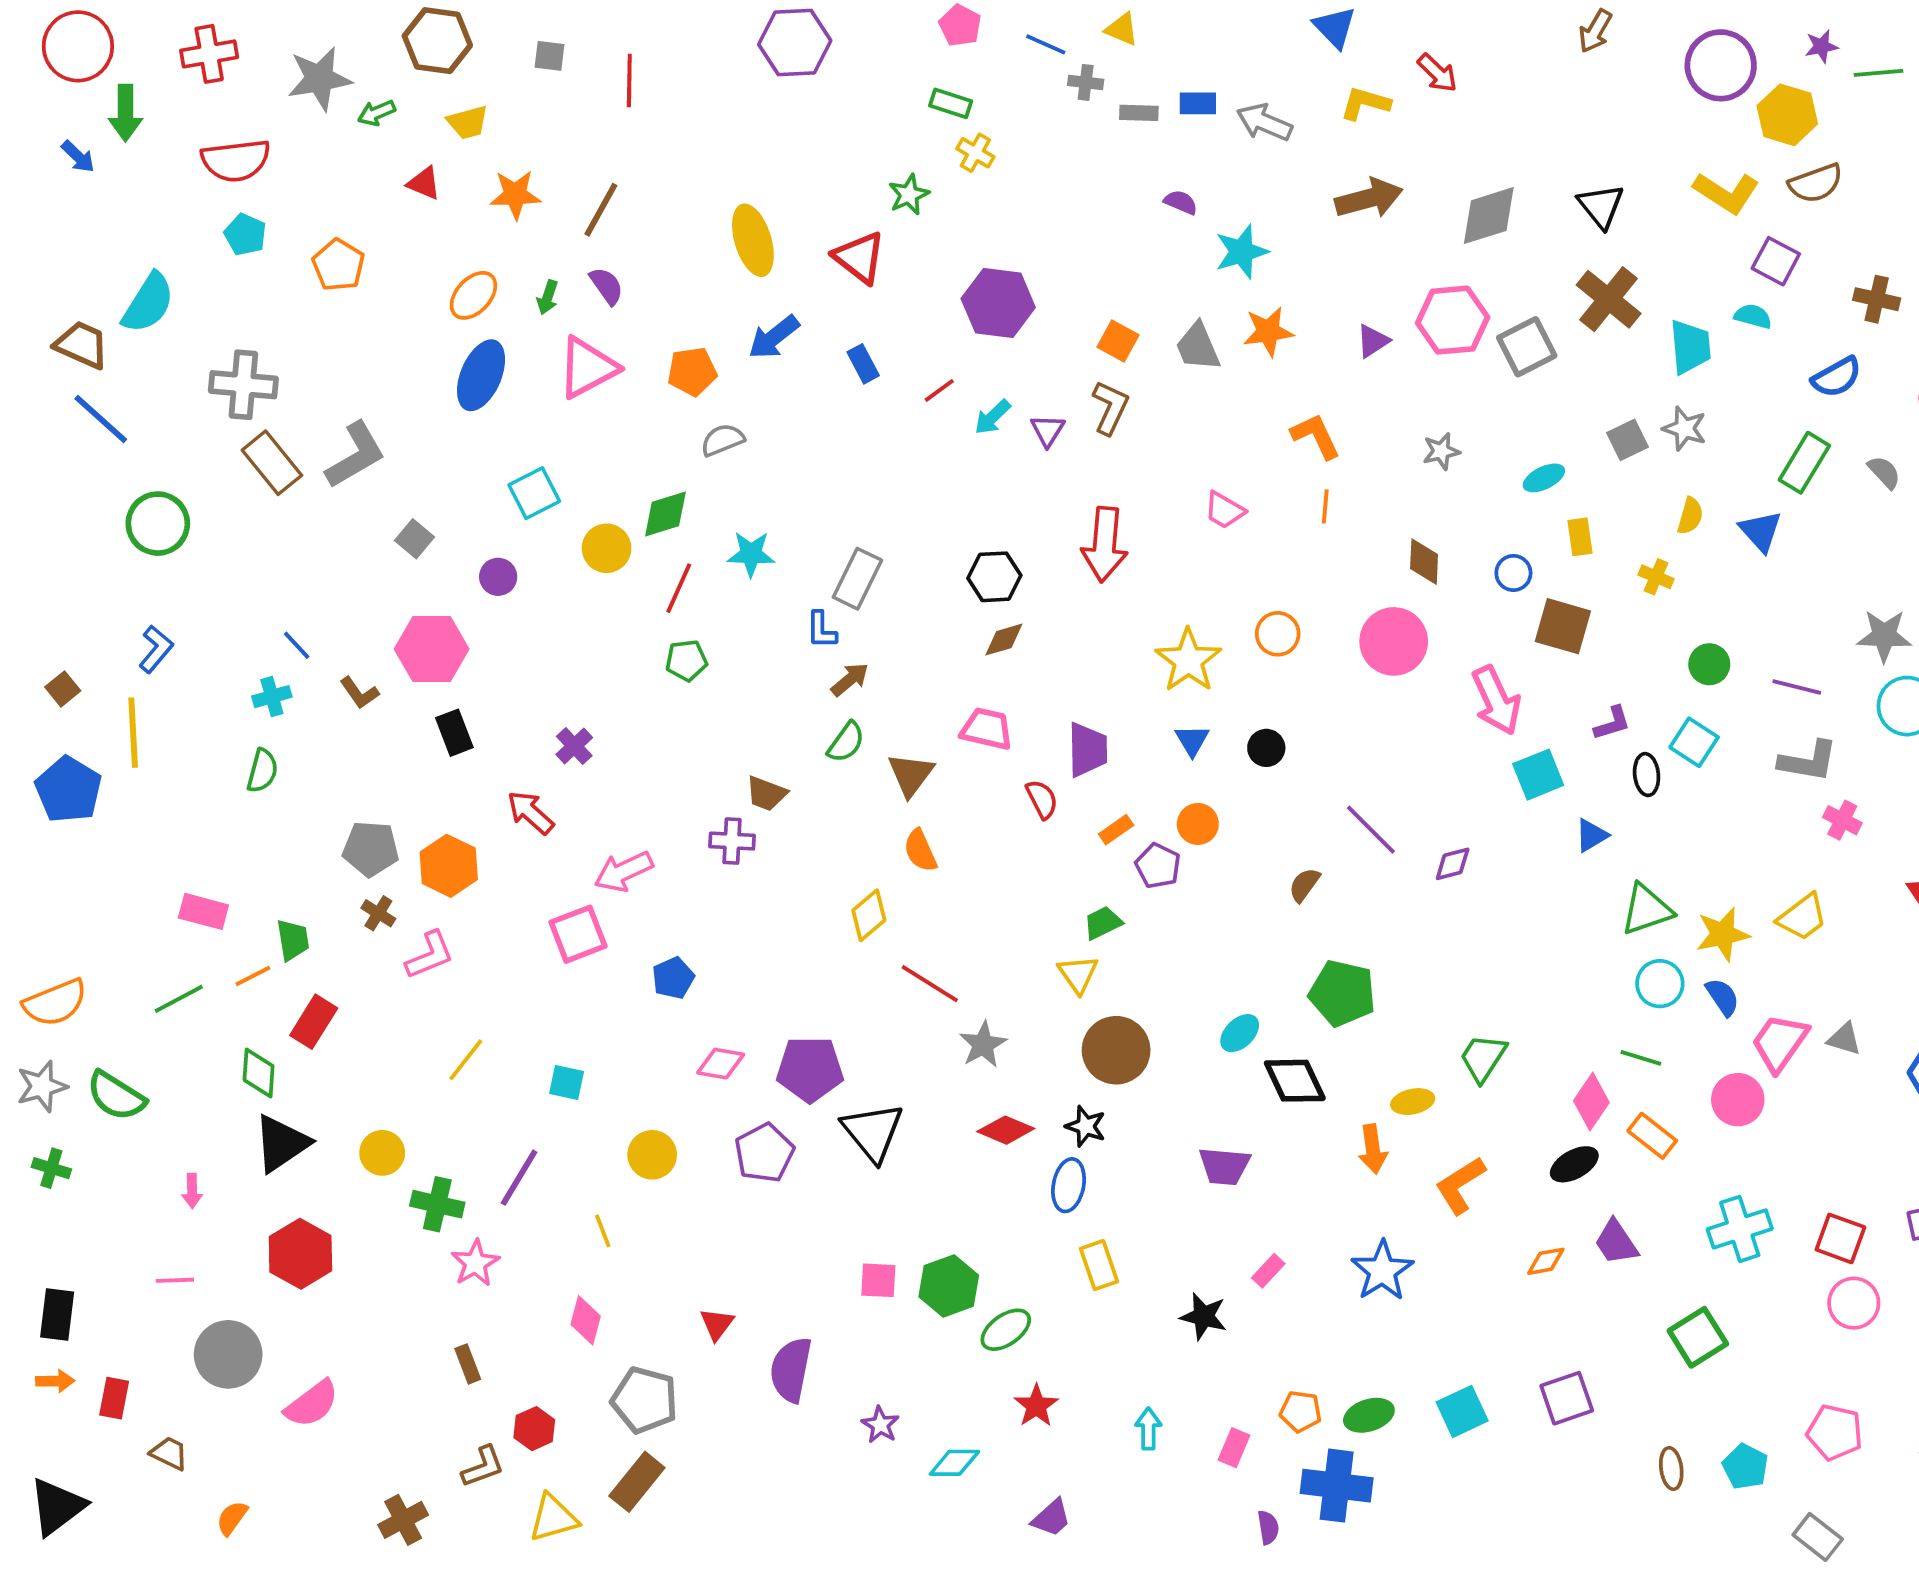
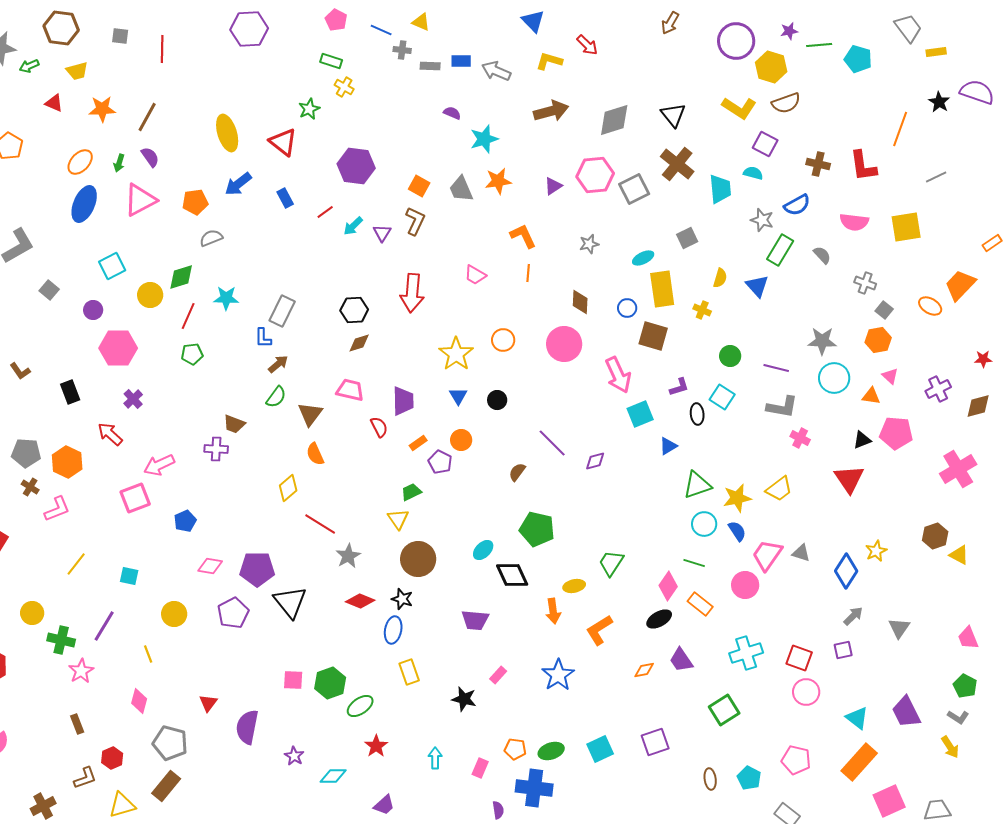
gray star: (1685, 428) -> (762, 220), moved
yellow rectangle: (1580, 537) -> (662, 289), size x1.8
pink hexagon: (432, 649) -> (118, 348), moved

